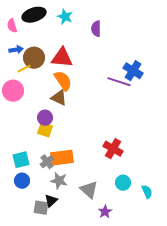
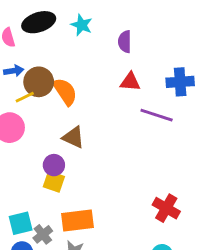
red triangle: (62, 58) -> (130, 82), moved, size x0.7
blue cross: (133, 71) -> (180, 82), moved, turned -36
orange semicircle: (63, 81) -> (65, 92), moved
red cross: (113, 149) -> (166, 208), moved
gray cross: (47, 162) -> (43, 234), moved

